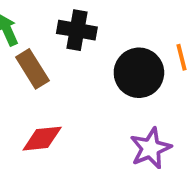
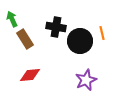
black cross: (77, 30) -> (56, 27), moved

